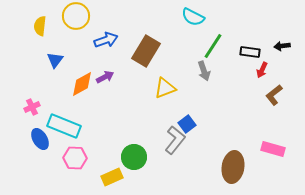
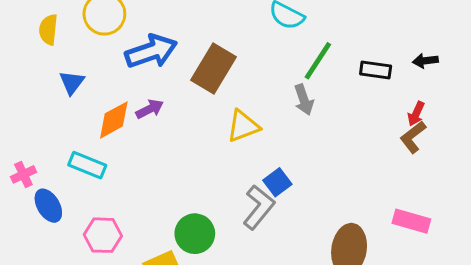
blue arrow: (106, 40) -> (151, 51), size x1.4
red arrow: (262, 70) -> (416, 114), moved
pink cross: (32, 107) -> (23, 174), moved
cyan rectangle: (64, 126) -> (87, 165), moved, size x0.7

